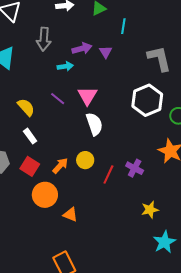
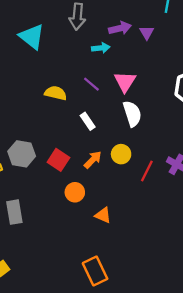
yellow semicircle: (26, 107) -> (56, 93), turned -36
white rectangle: (30, 136) -> (88, 121), moved
orange circle: (45, 195) -> (75, 192), size x0.7

